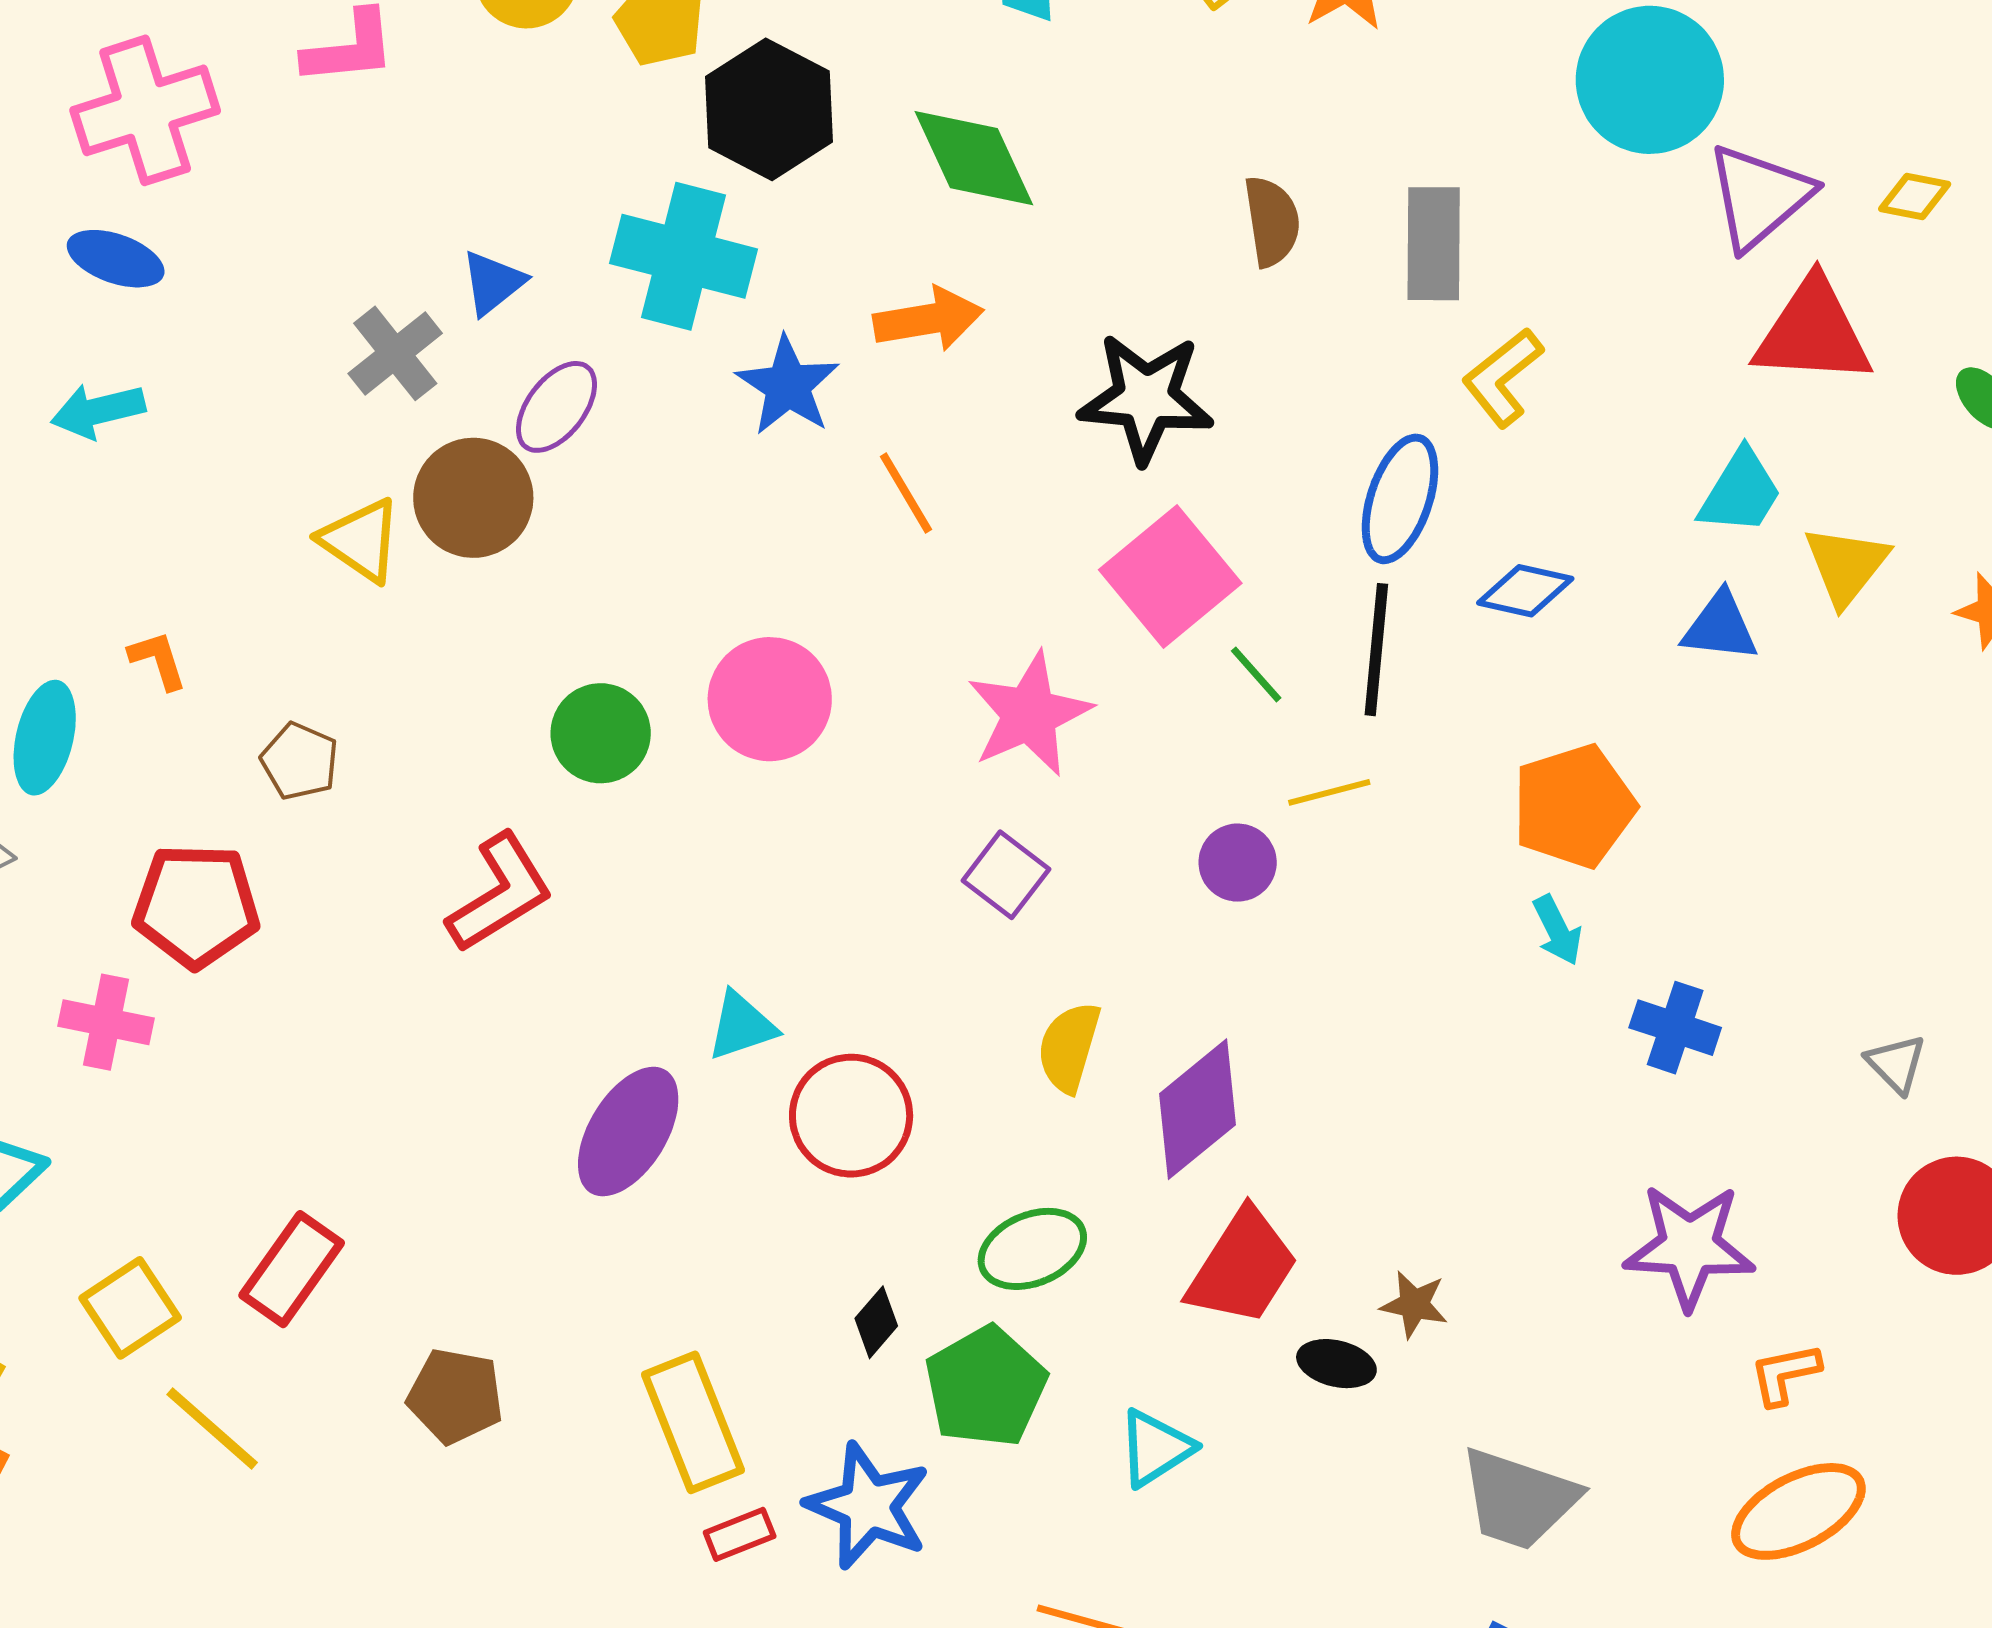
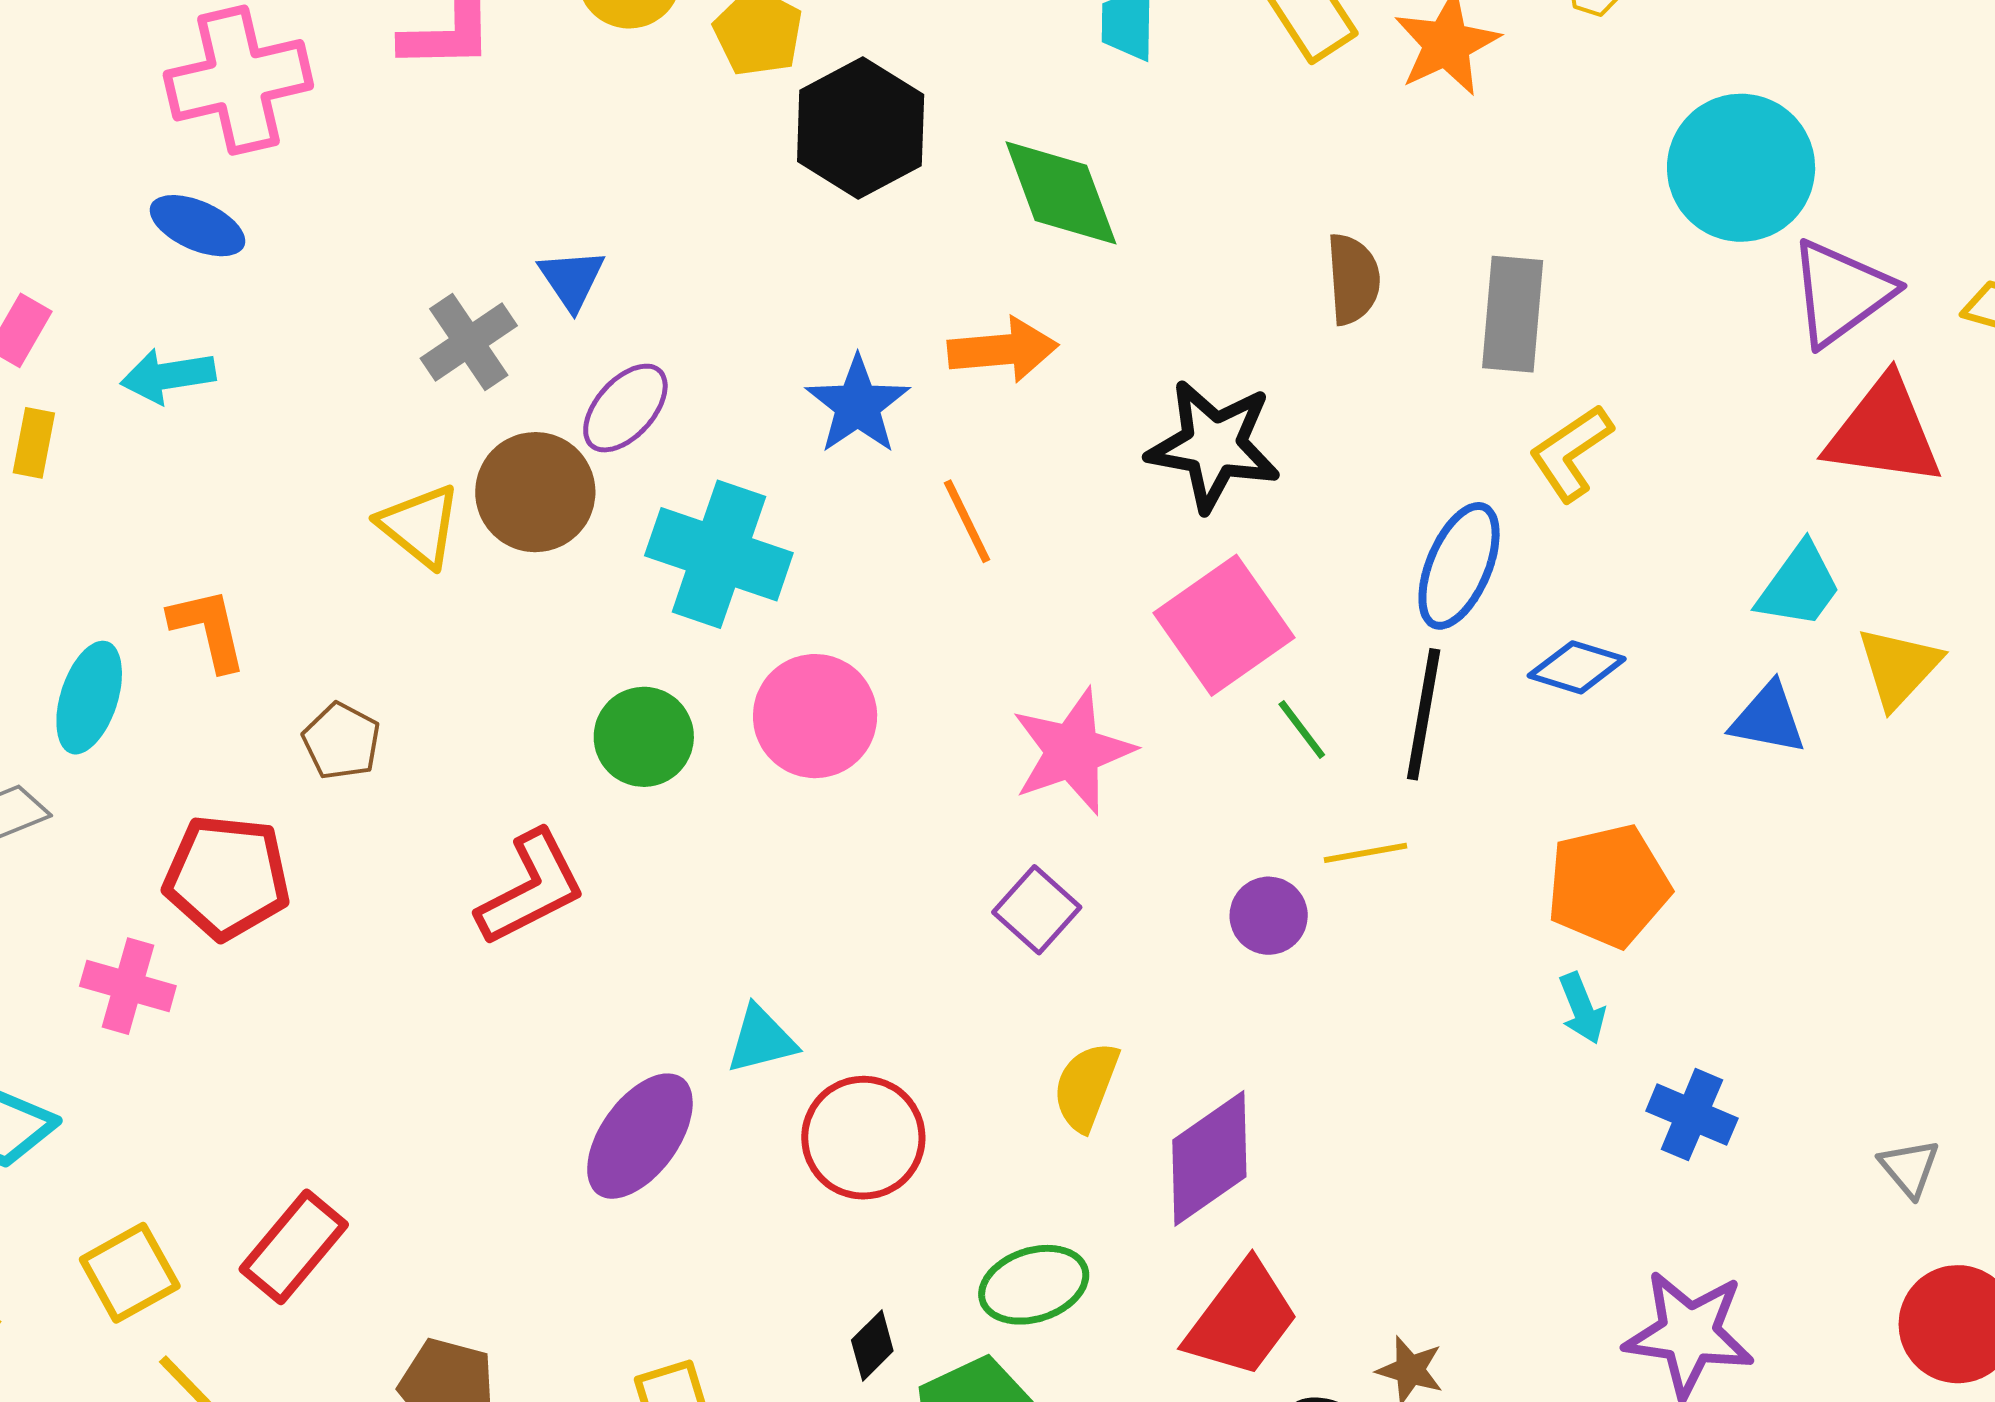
cyan cross: (683, 256) -> (719, 554), moved
blue triangle: (493, 283) -> (572, 279), turned -30
orange L-shape: (158, 660) -> (208, 629), size x1.4

